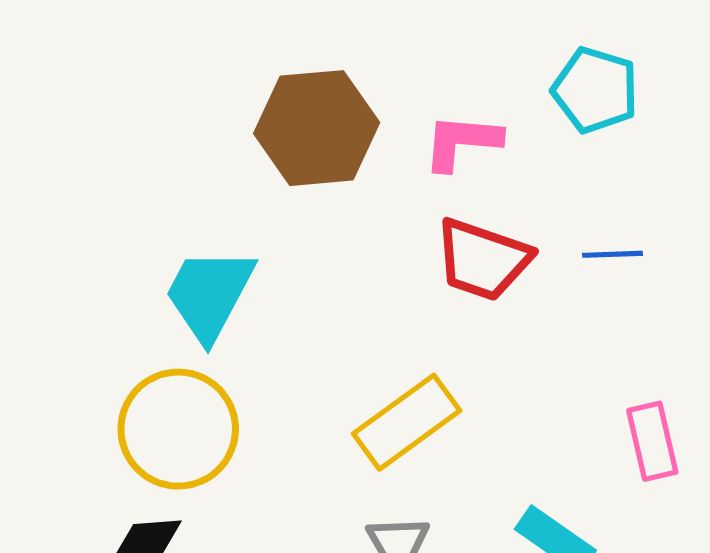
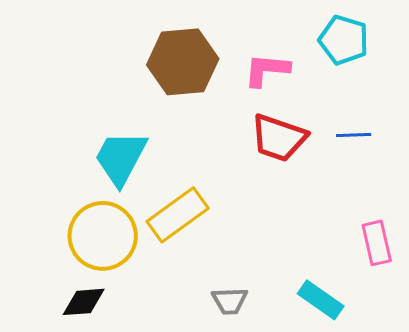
yellow rectangle: (407, 422) -> (178, 215), moved

